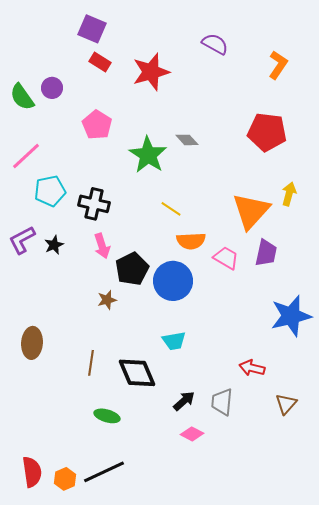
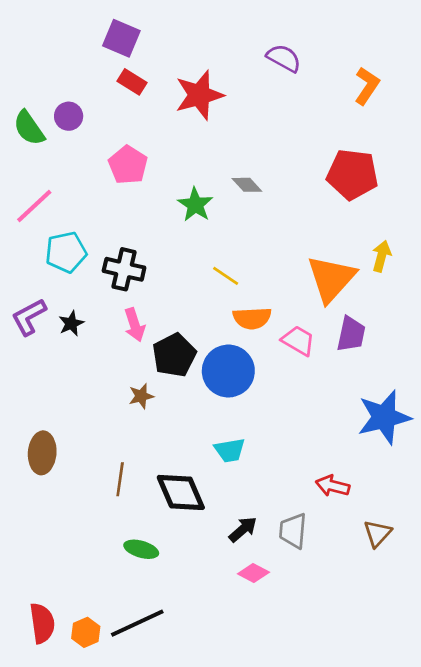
green star: (148, 155) -> (195, 205), size x0.7

